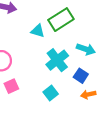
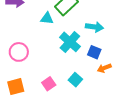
pink square: (11, 86) -> (49, 84), moved
cyan square: (51, 93) -> (75, 80), moved

